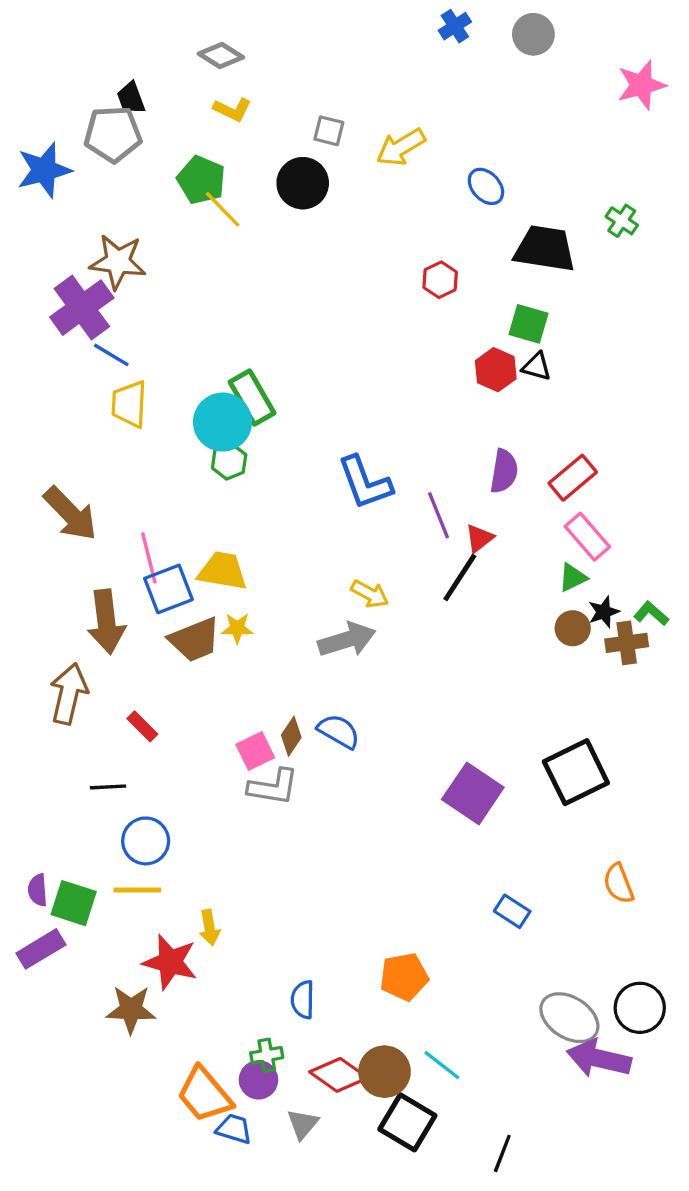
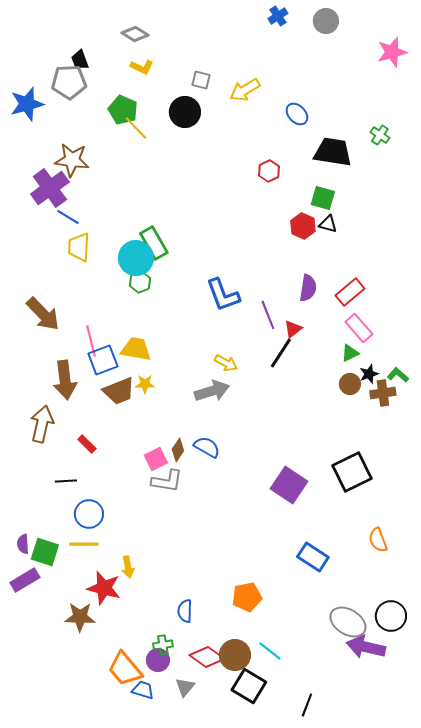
blue rectangle: (512, 911) -> (313, 557), size x1.4

